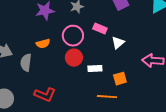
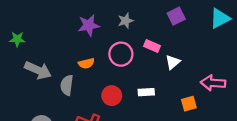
red circle: (74, 58) -> (112, 96), moved
orange square: (120, 79) -> (189, 104), moved

